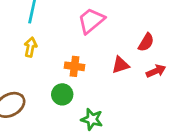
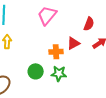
orange cross: (74, 66) -> (56, 52), moved
green star: (92, 119) -> (59, 74), moved

